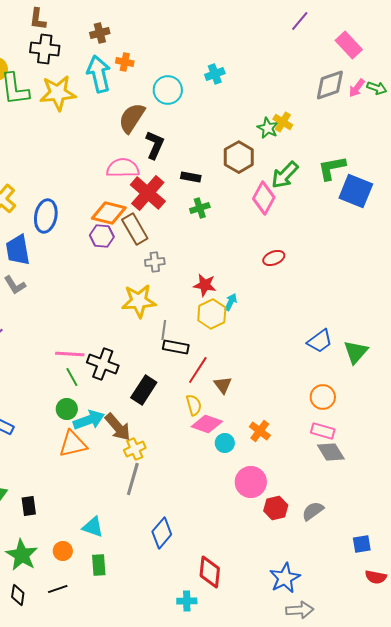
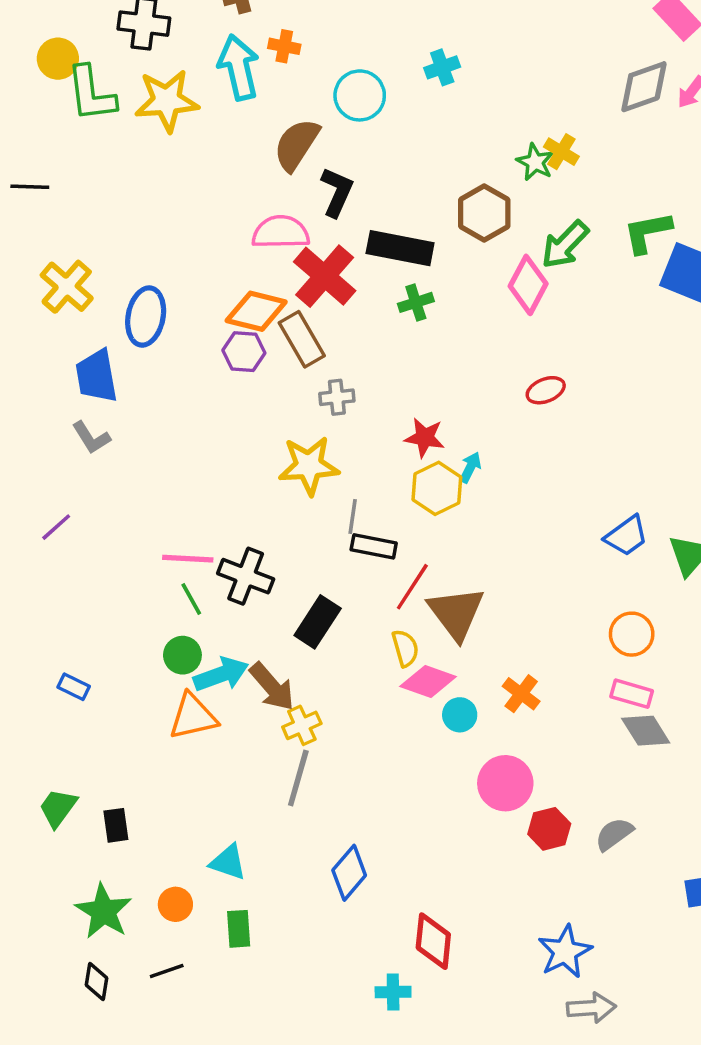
black rectangle: (191, 177) -> (400, 248), size x1.8
brown triangle: (223, 385) -> (456, 613), size x1.8

